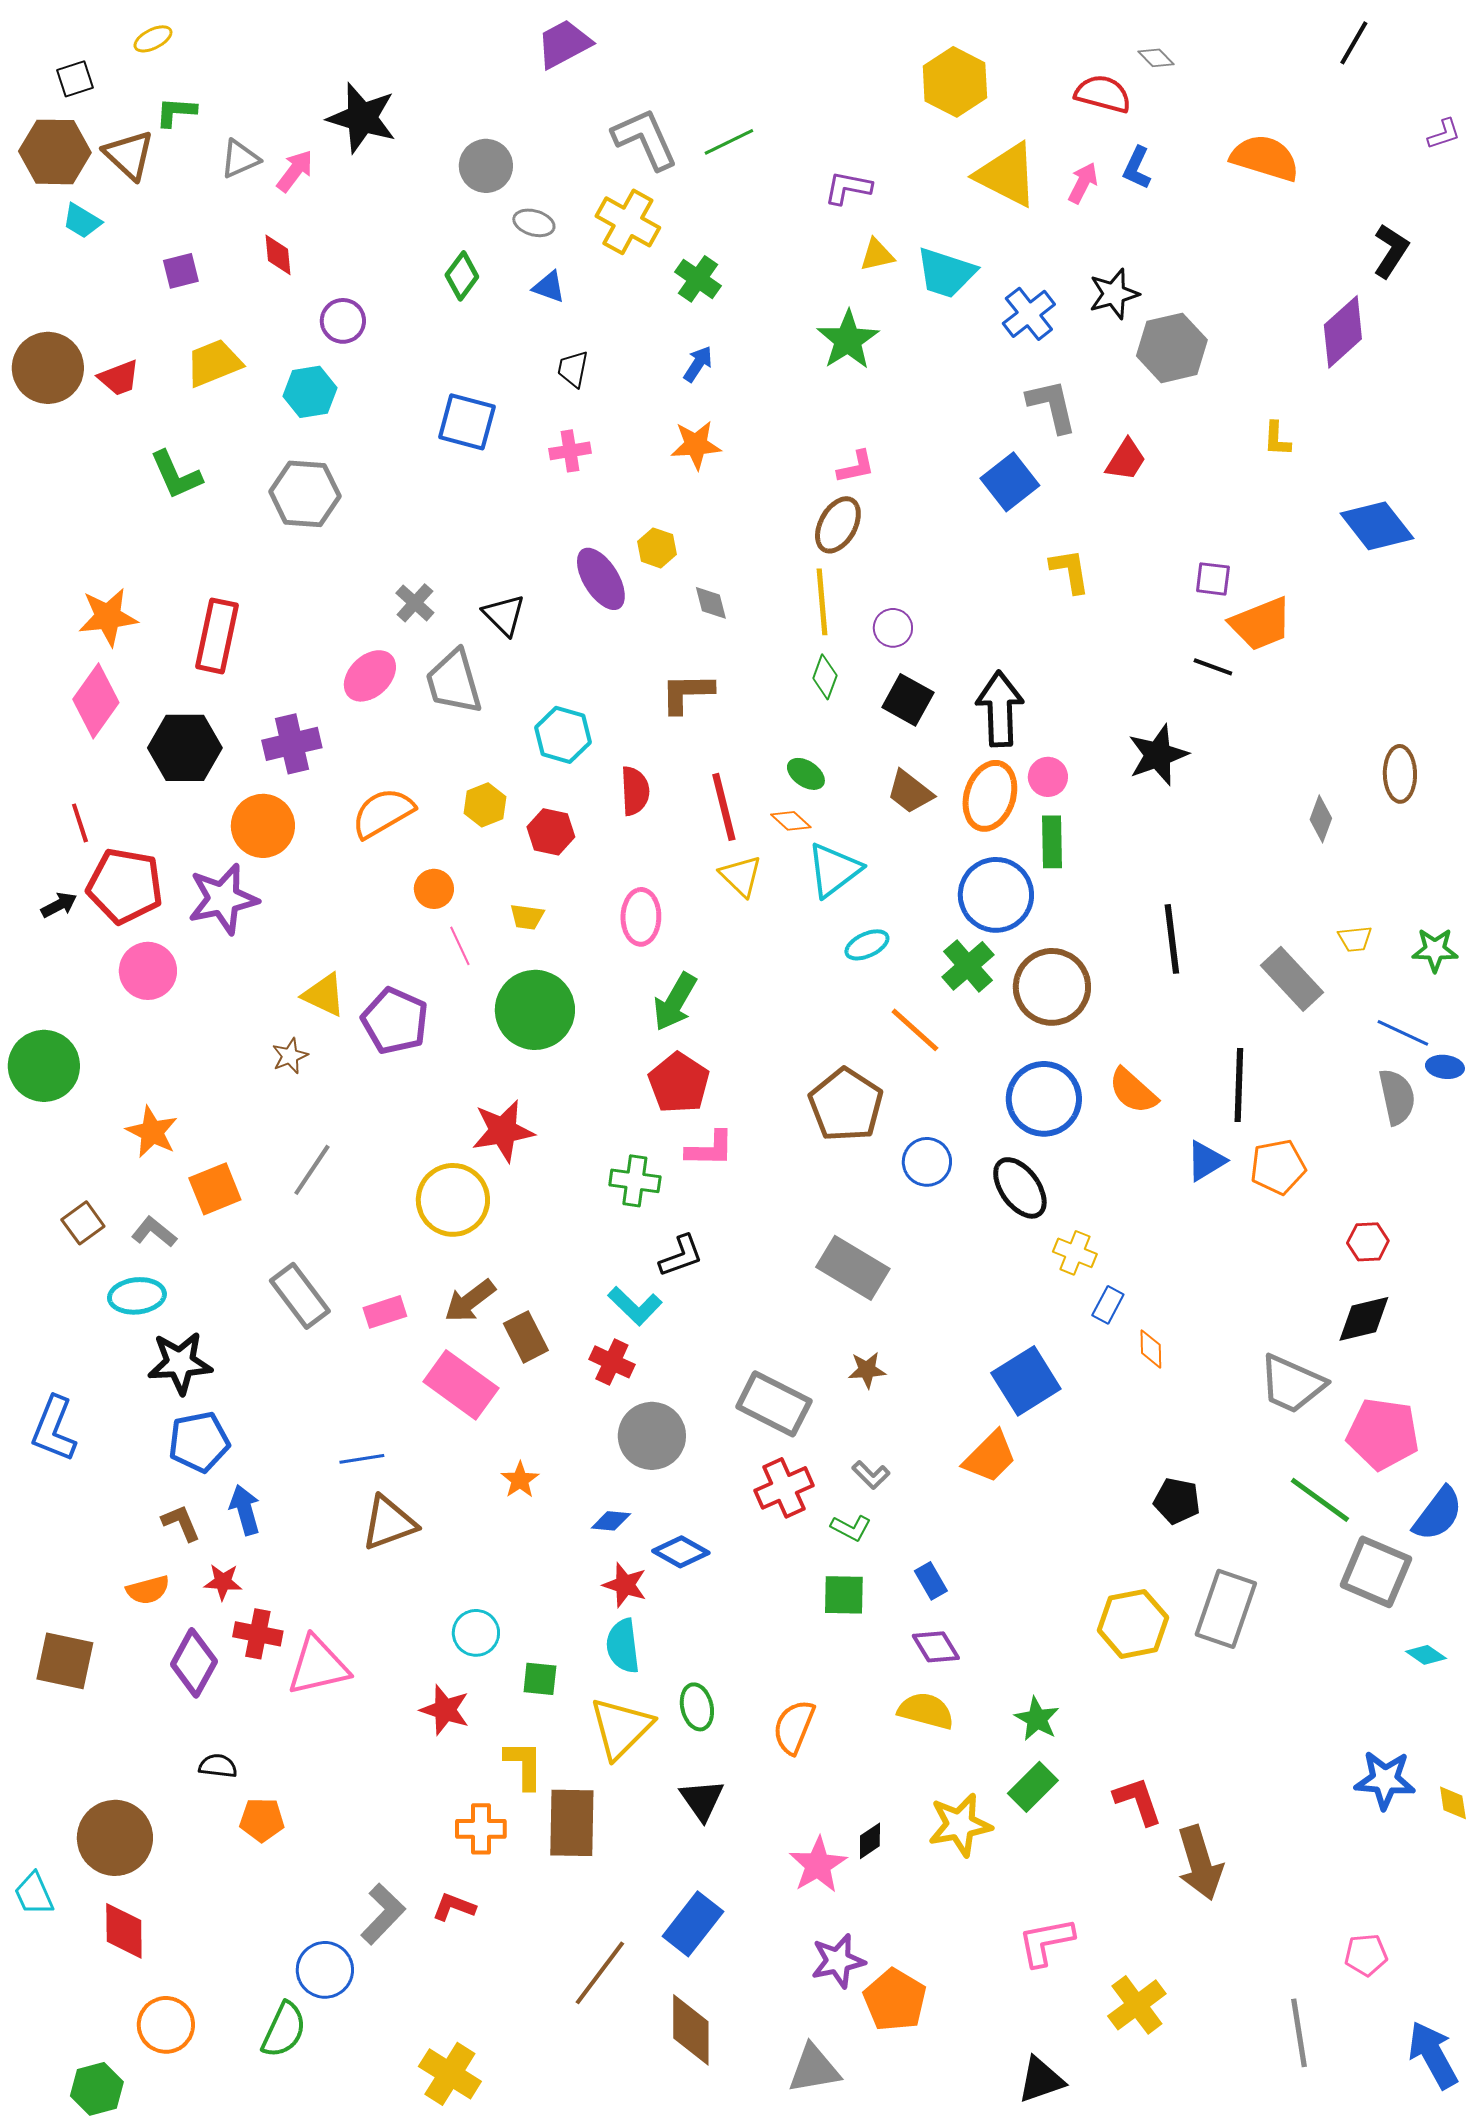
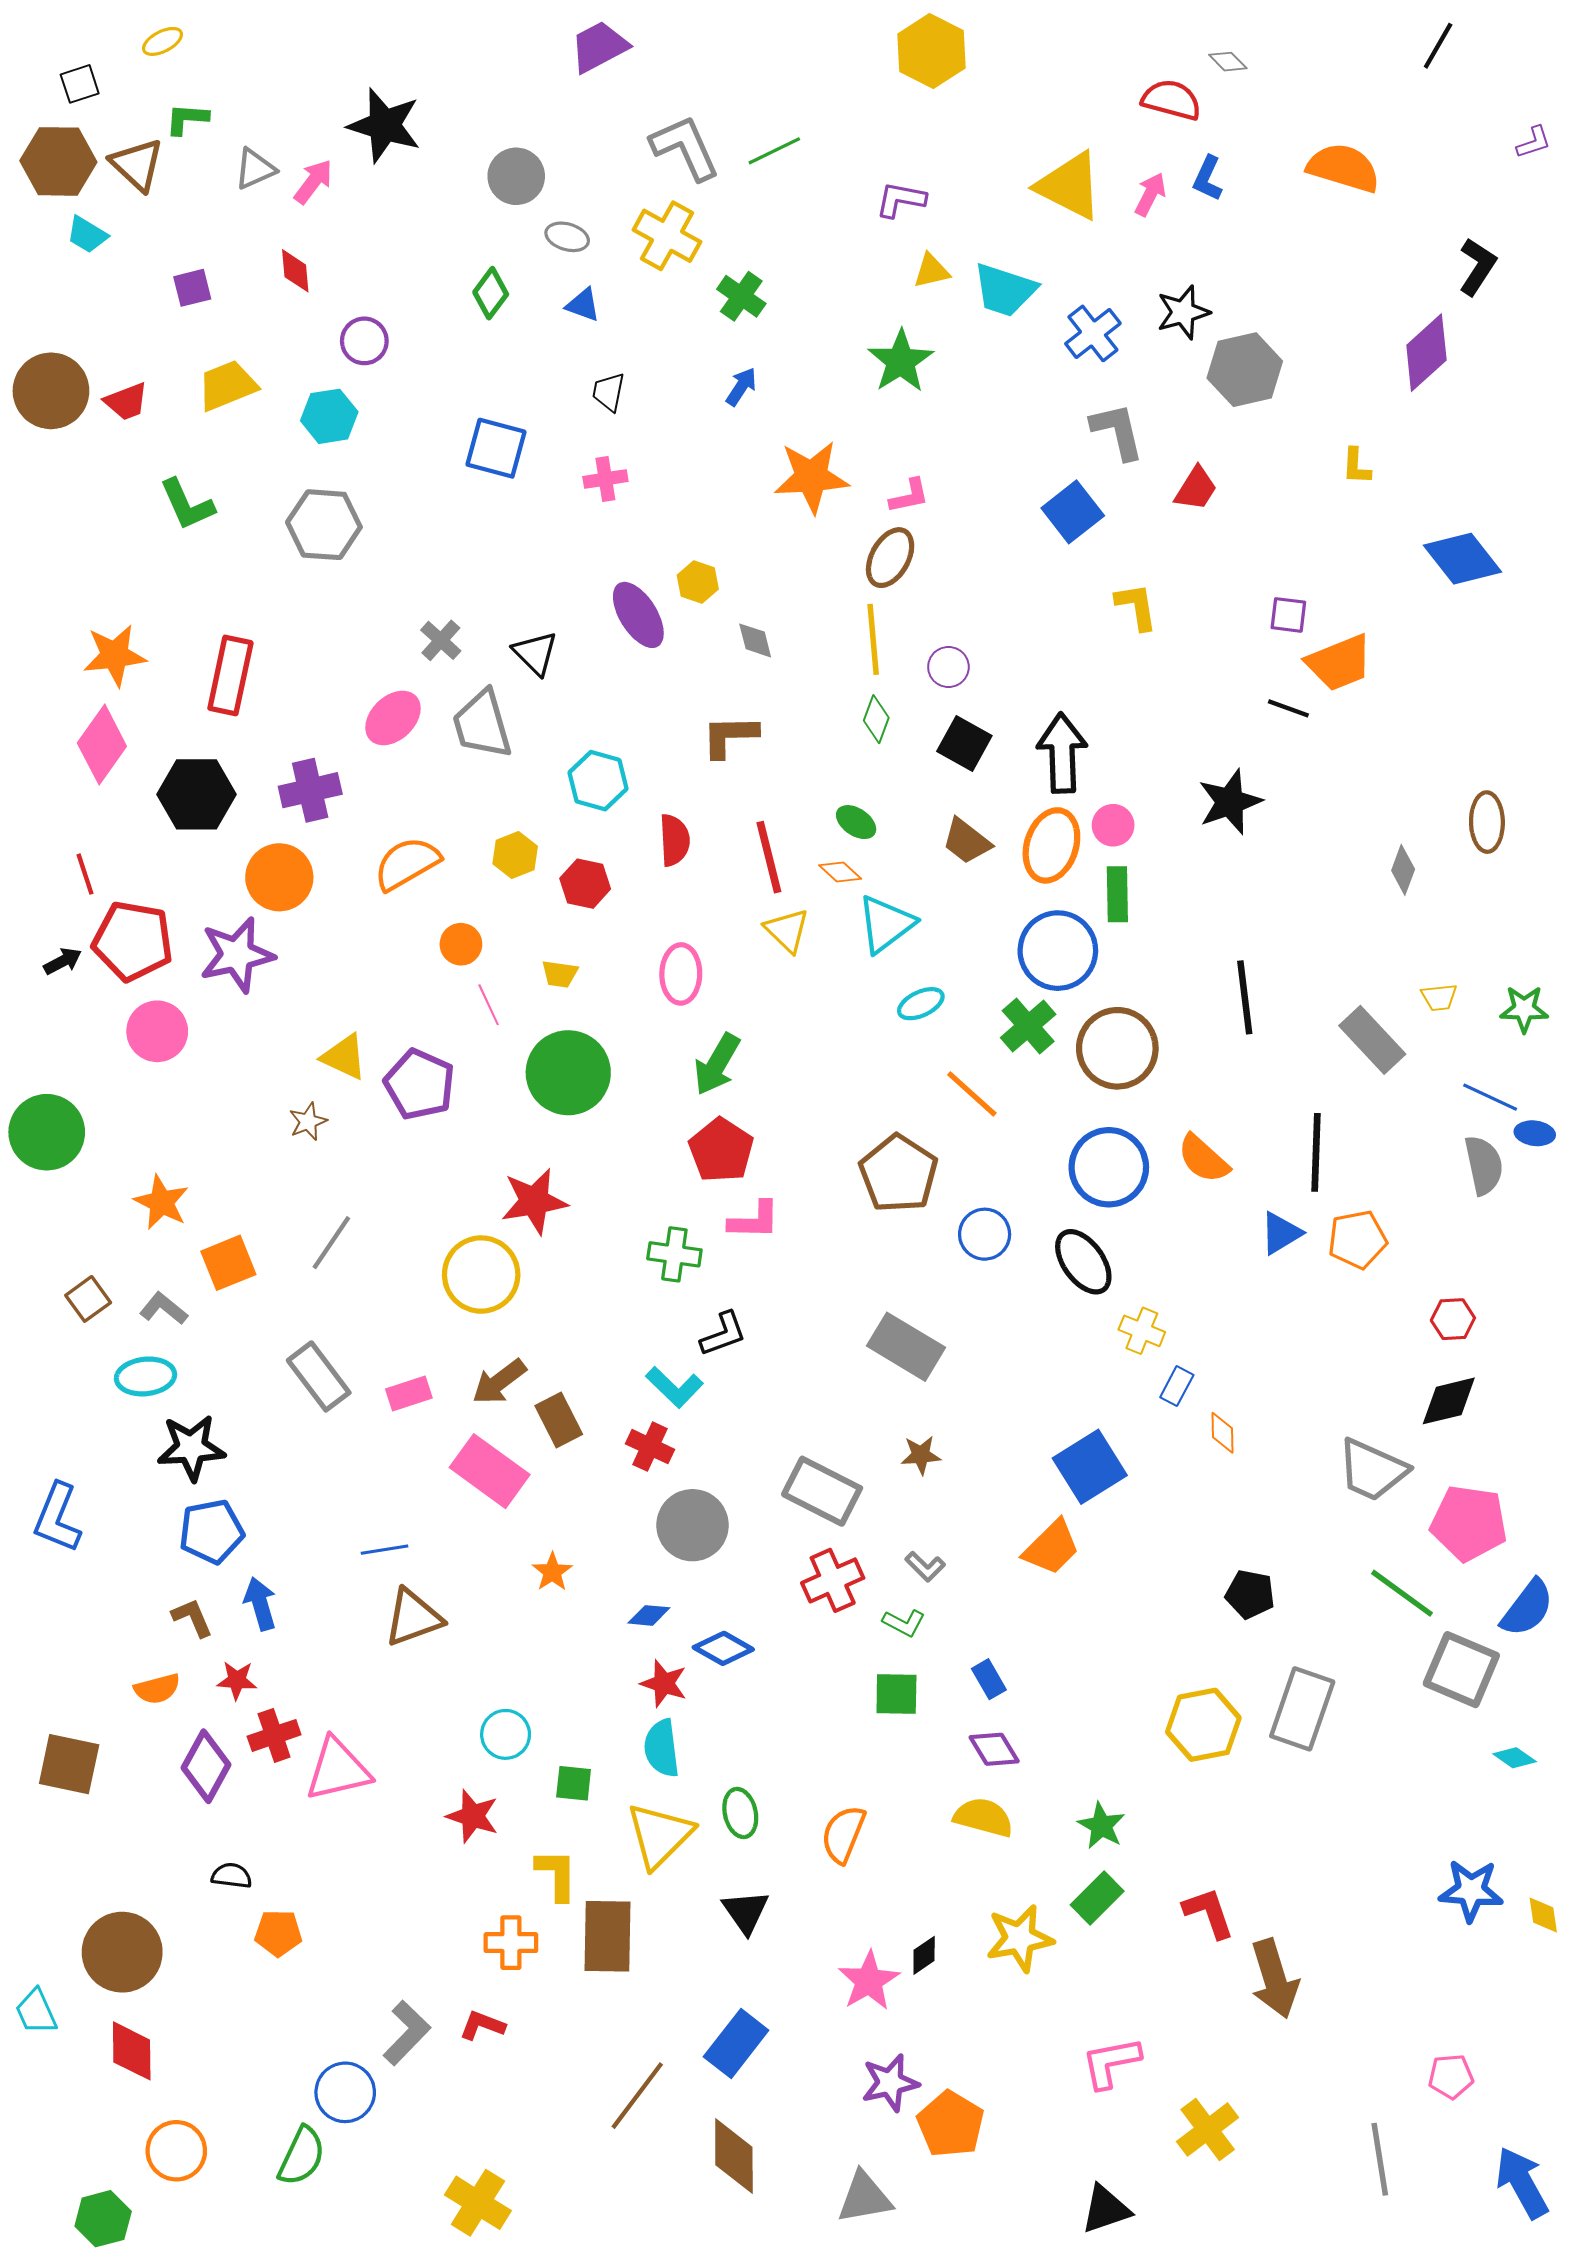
yellow hexagon: (955, 82) -> (931, 51), moved
orange star: (696, 445) -> (811, 477), moved, size x1.4
red cross: (258, 1634) -> (274, 1735), turned -30

